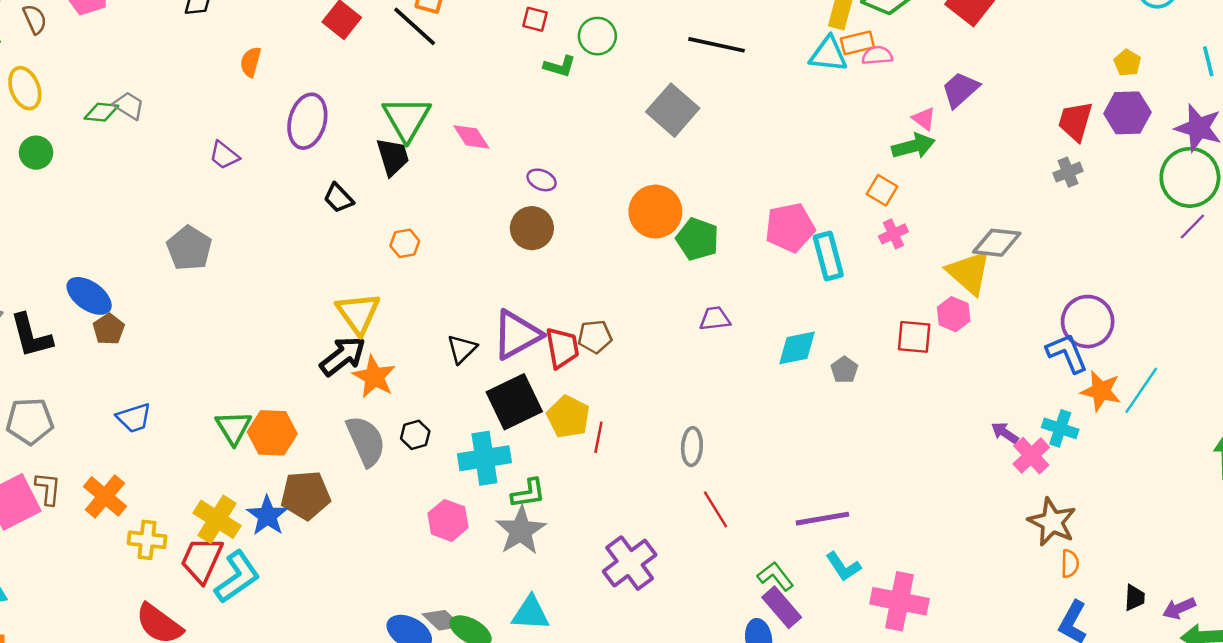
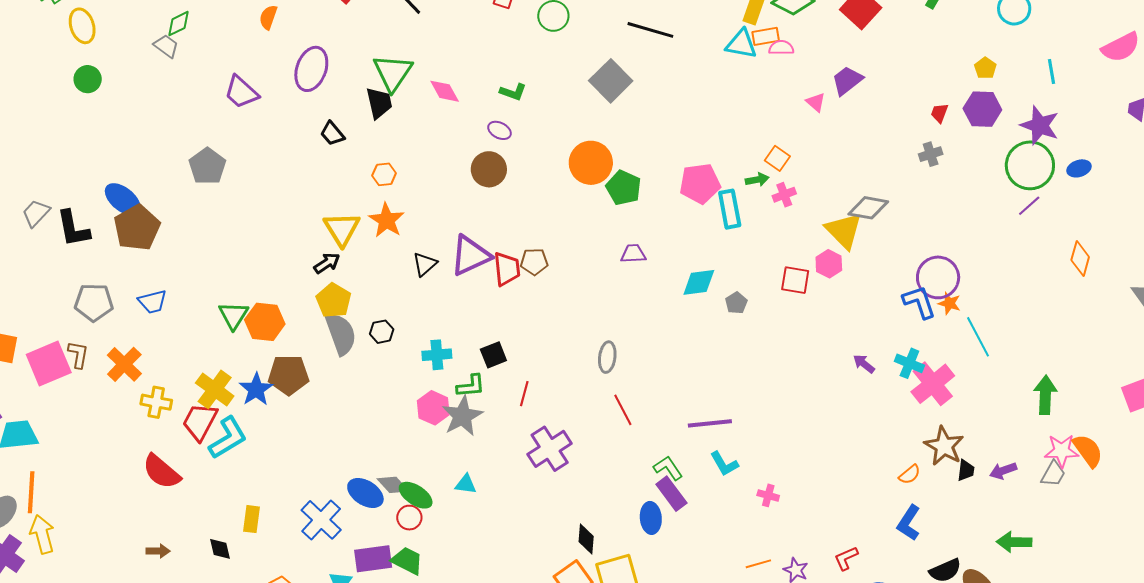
green L-shape: (560, 66) -> (513, 92), moved
green diamond: (101, 112) -> (178, 24), moved, turned -36
red trapezoid: (1075, 121) -> (939, 113), size x0.6
green arrow: (913, 146) -> (757, 180), moved, size x0.7
purple trapezoid: (224, 155) -> (241, 92), size x1.4
brown pentagon: (109, 329) -> (137, 228), size x1.8
black arrow: (343, 356) -> (327, 263), size x0.7
orange star: (374, 377) -> (387, 220), moved
cyan line: (1141, 390) -> (978, 337), turned -66
orange star: (1101, 391) -> (949, 303), moved, size x0.7
black square: (514, 402) -> (493, 355), moved, size x0.6
yellow pentagon: (568, 417) -> (334, 300), moved
gray pentagon: (30, 421) -> (94, 302), moved
red line: (598, 437) -> (524, 394), moved
pink cross: (1031, 456) -> (933, 384), moved, size x1.4
cyan cross: (484, 458) -> (437, 355), size x0.7
pink hexagon: (448, 520) -> (433, 408), moved
brown star: (1052, 522) -> (944, 446), moved
orange semicircle: (1070, 564) -> (910, 474), turned 45
black trapezoid: (1135, 598) -> (966, 470), moved
pink cross: (900, 601) -> (768, 495), size x0.5
purple arrow: (1179, 608) -> (1003, 471), moved
cyan triangle: (531, 613) -> (466, 484), size x0.7

